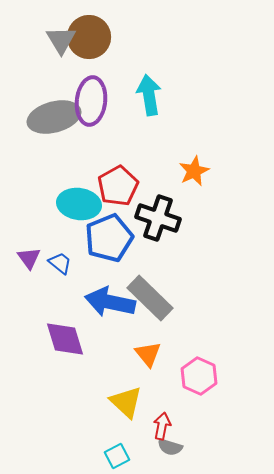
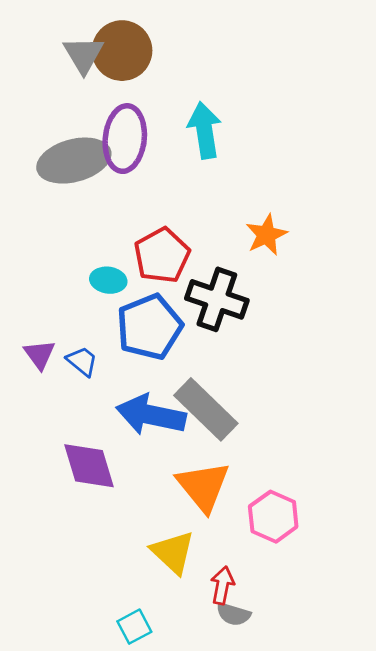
cyan ellipse: (79, 204) -> (108, 280), size x0.6
orange triangle: (148, 354) -> (203, 486), size x1.5
cyan square: (117, 456) -> (134, 627), moved

